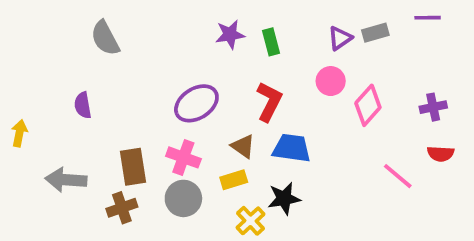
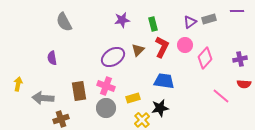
purple star: (230, 34) -> (122, 20), moved
red L-shape: (269, 102) -> (162, 47), moved
yellow arrow: (19, 133) -> (18, 84), moved
brown triangle: (243, 146) -> (138, 50), moved, turned 40
brown cross: (122, 208) -> (61, 119), moved

